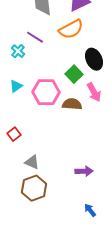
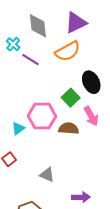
cyan cross: (18, 51) -> (13, 44), moved
cyan triangle: (16, 86) -> (18, 128), moved
gray triangle: (32, 162) -> (47, 175), moved

